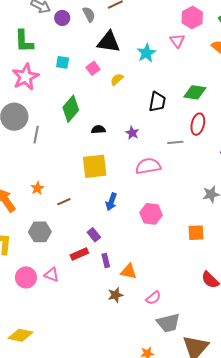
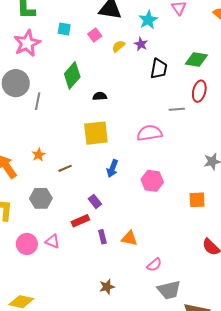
purple star: (132, 133) -> (141, 44), moved
purple rectangle: (106, 260) -> (102, 237), moved
brown star: (115, 295) -> (107, 287), moved

